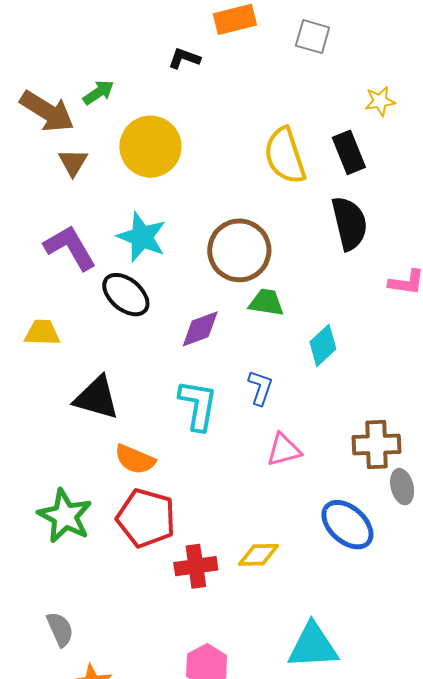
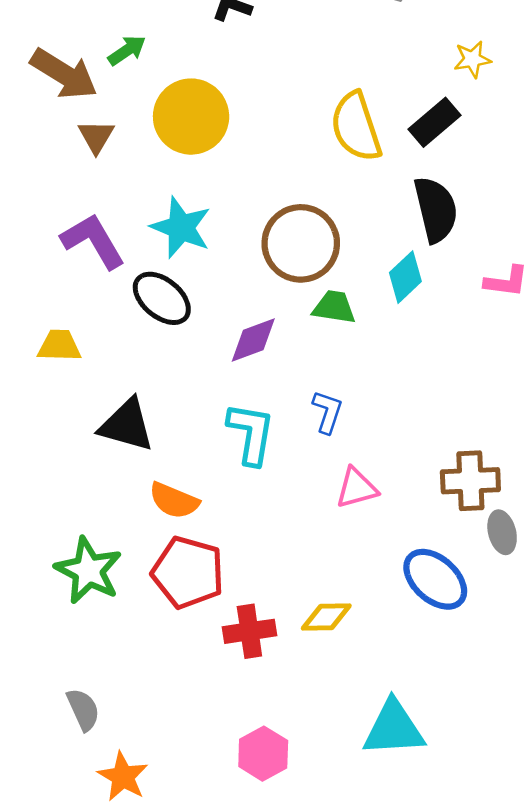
black rectangle: (349, 152) -> (435, 122), turned 72
cyan diamond: (323, 345) -> (405, 277), moved

